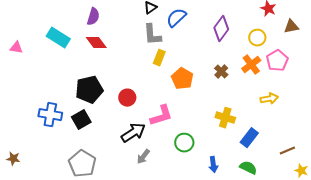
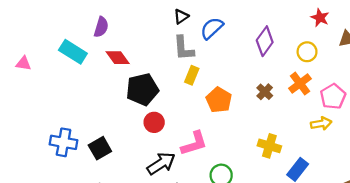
purple semicircle: (93, 17) -> (101, 27), moved
pink pentagon: (277, 61) -> (333, 96), moved
black pentagon: (89, 90) -> (142, 89), moved

